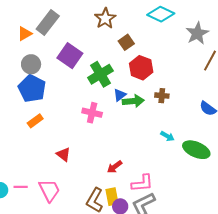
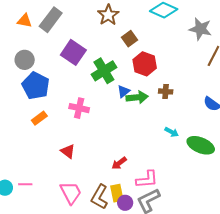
gray star: (197, 33) -> (200, 29), turned -30
orange triangle: (25, 34) -> (25, 21), moved, turned 42
gray circle: (31, 64) -> (25, 60), moved
pink cross: (92, 113) -> (79, 108), moved
pink trapezoid: (49, 190) -> (71, 193), moved

